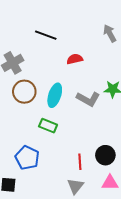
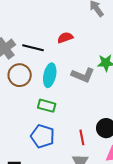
black line: (46, 35) -> (33, 48), moved
blue pentagon: (27, 158) -> (43, 136), moved

